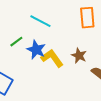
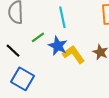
cyan line: (40, 21) -> (62, 17), turned 50

